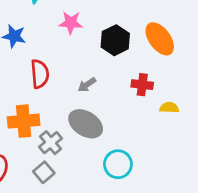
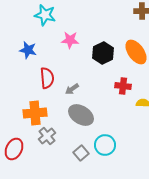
gray arrow: (87, 85) -> (72, 89), moved
gray cross: (51, 143) -> (47, 136), moved
gray square: (44, 172) -> (81, 153), moved

